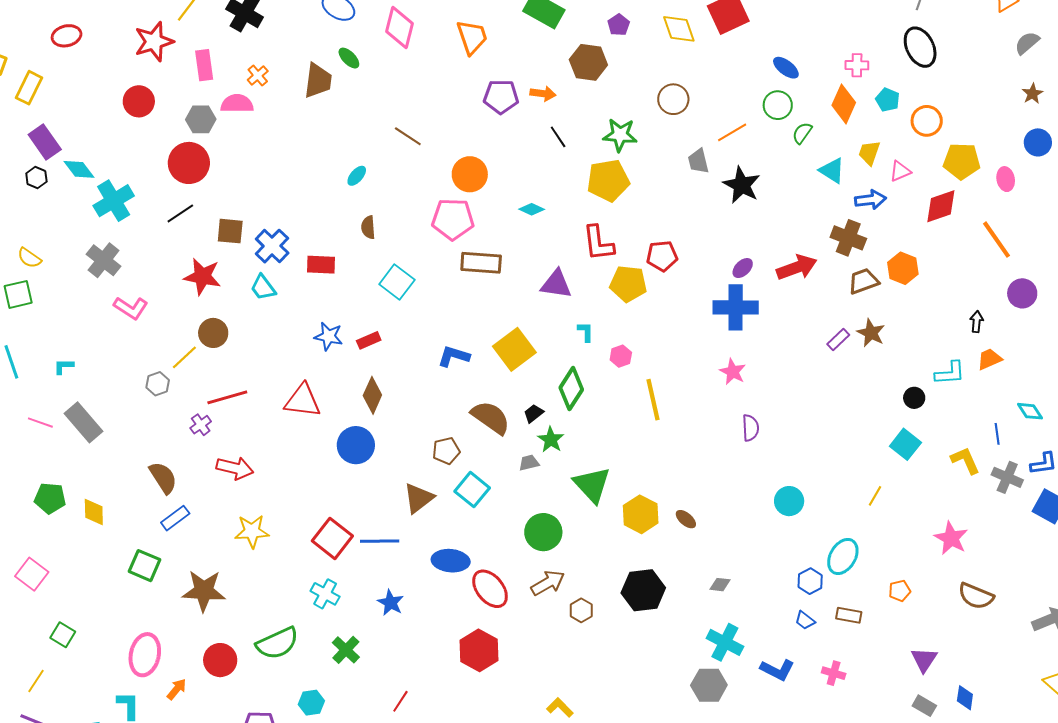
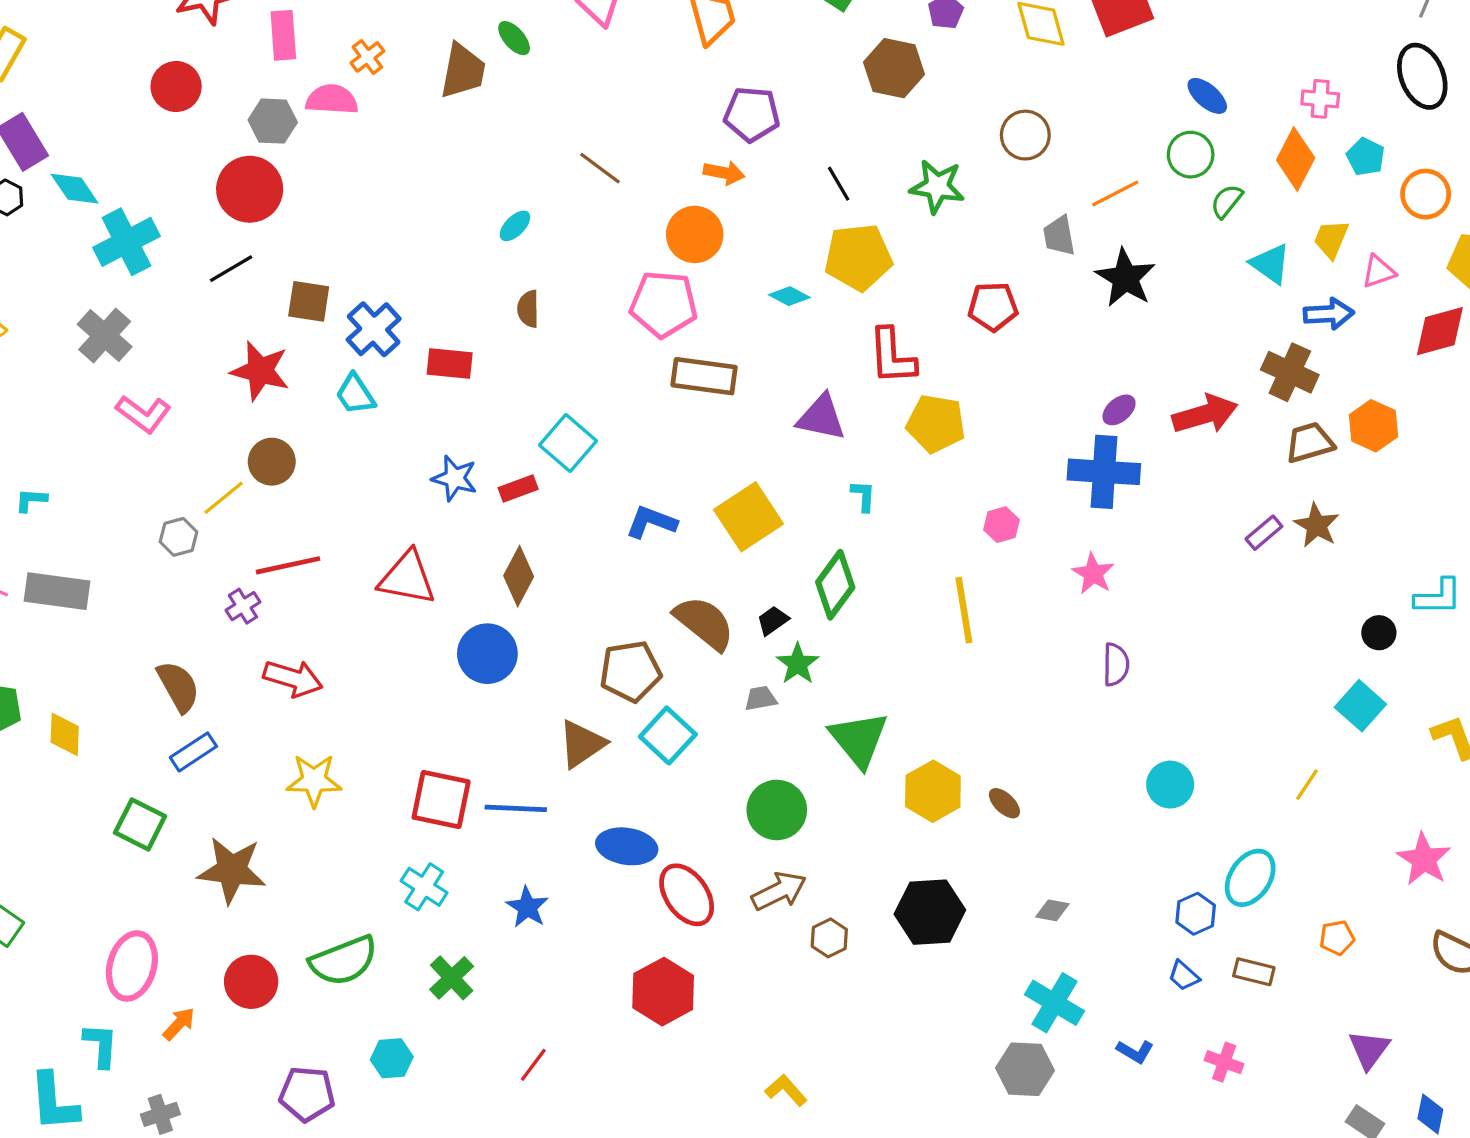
orange arrow: (543, 94) -> (724, 173), moved
yellow pentagon: (608, 181) -> (858, 257), moved
red pentagon: (662, 256) -> (993, 307), moved
cyan square: (397, 282) -> (568, 443), moved
pink hexagon: (621, 356) -> (1001, 525), moved
gray rectangle: (83, 422) -> (57, 591), turned -45
brown pentagon: (446, 451) -> (630, 671), size x1.4
red square: (332, 538) -> (441, 800), turned -30
blue L-shape: (777, 670) -> (1135, 1051), size x0.7

